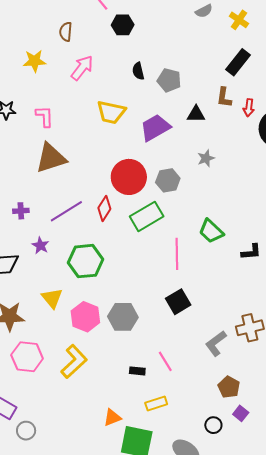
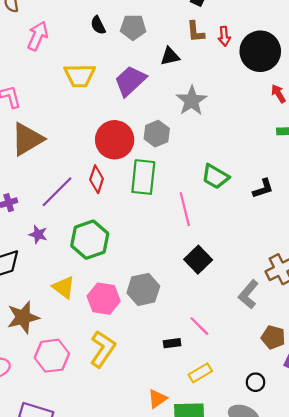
gray star: (206, 158) -> (192, 101), size x1.6
green rectangle: (147, 216) -> (143, 177), turned -40
black circle: (213, 425) -> (256, 382), moved

